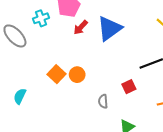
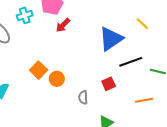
blue triangle: (109, 28) -> (111, 39), moved
orange circle: (77, 75) -> (57, 79), moved

